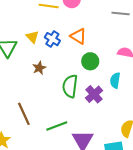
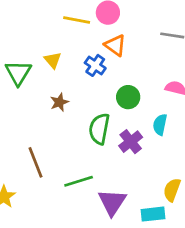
orange triangle: (78, 36) -> (115, 45), moved
blue cross: (52, 39) -> (95, 65), moved

